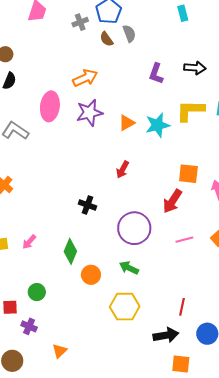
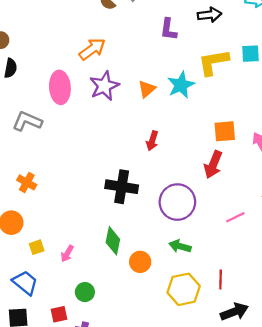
black cross: (87, 205) -> (122, 187), size x1.6
pink line: (184, 240) -> (235, 217), moved
pink arrow: (29, 242) -> (67, 254), moved
red line: (182, 307) -> (221, 280), moved

